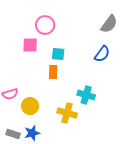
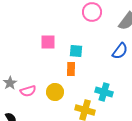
pink circle: (45, 25) -> (92, 12), moved
yellow circle: (30, 106) -> (55, 92), moved

